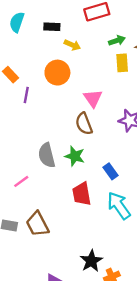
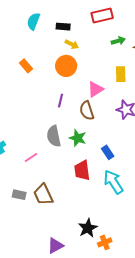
yellow arrow: (72, 45) -> (72, 44), moved
yellow rectangle: (122, 63) -> (121, 74), moved
purple line: (26, 95) -> (60, 101), moved
pink triangle: (93, 98) -> (95, 89), turned 30

